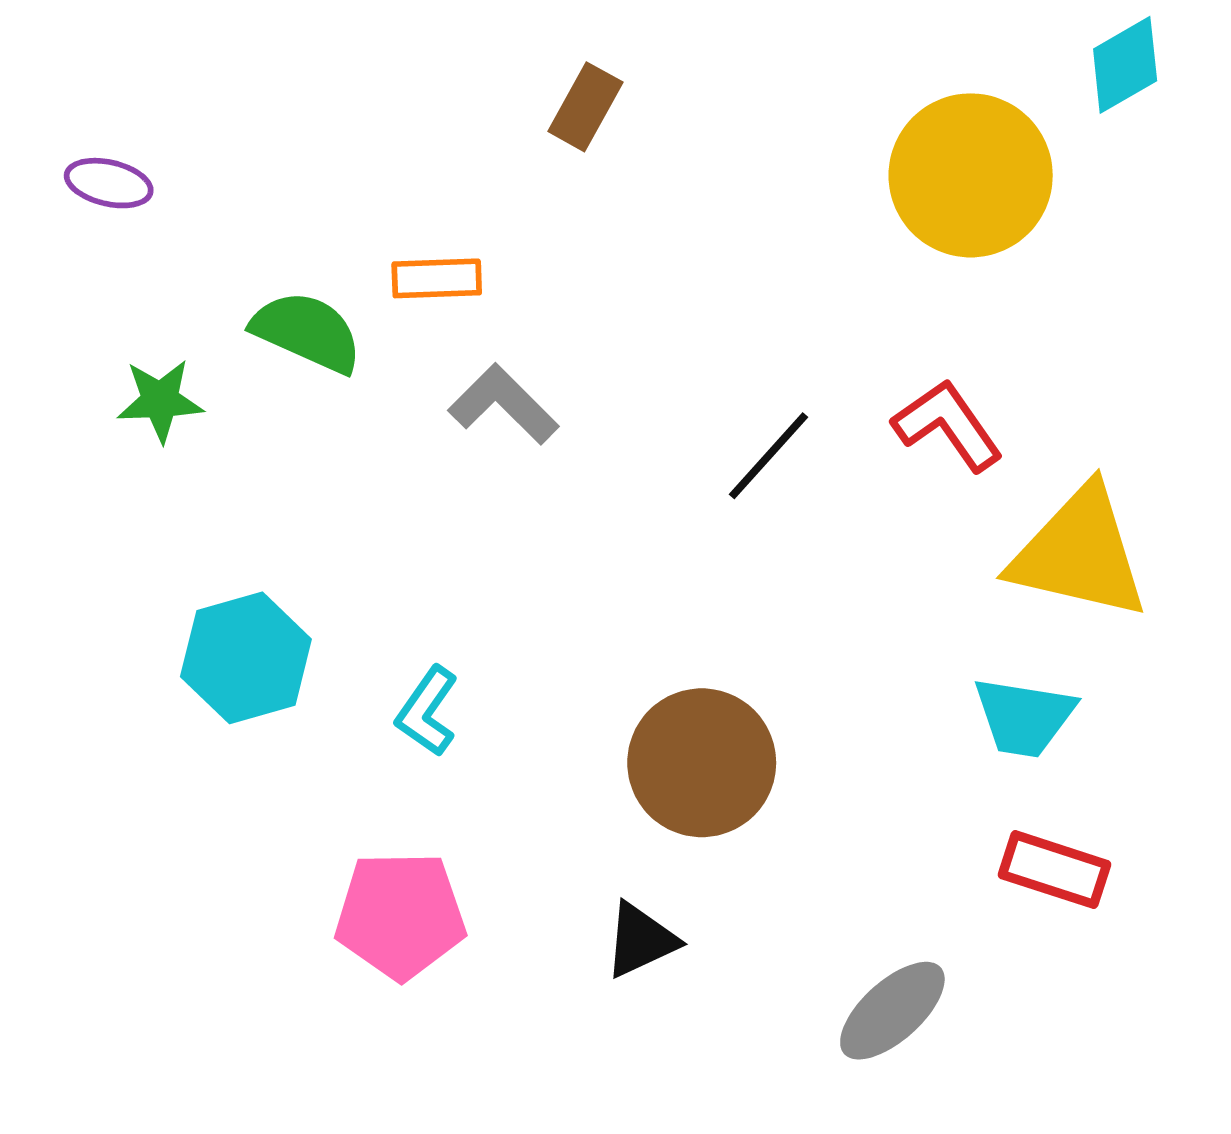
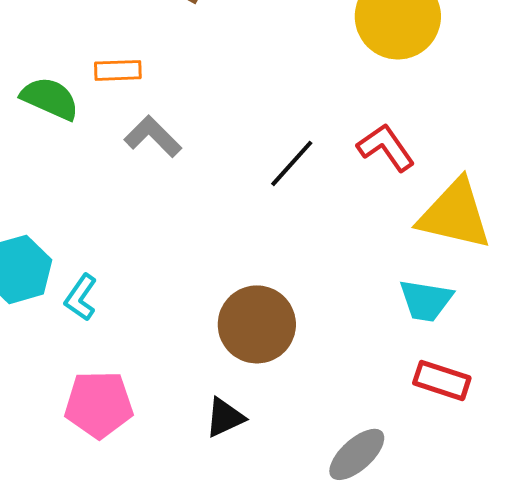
cyan L-shape: (427, 711) -> (81, 297), moved

